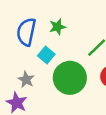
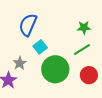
green star: (57, 27) -> (84, 28), moved

